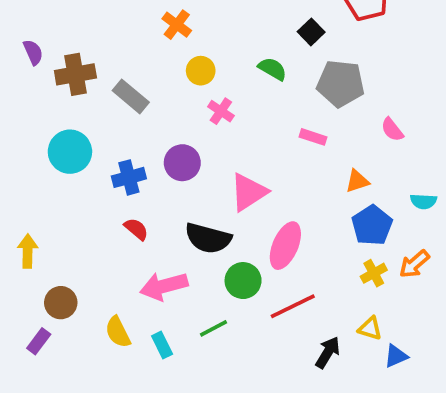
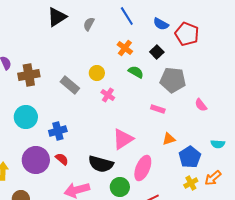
orange cross: (177, 25) -> (125, 48), moved
gray rectangle: (131, 96) -> (70, 85), moved
purple circle: (182, 163) -> (36, 160), moved, size x1.4
orange triangle: (357, 181) -> (169, 139), moved

